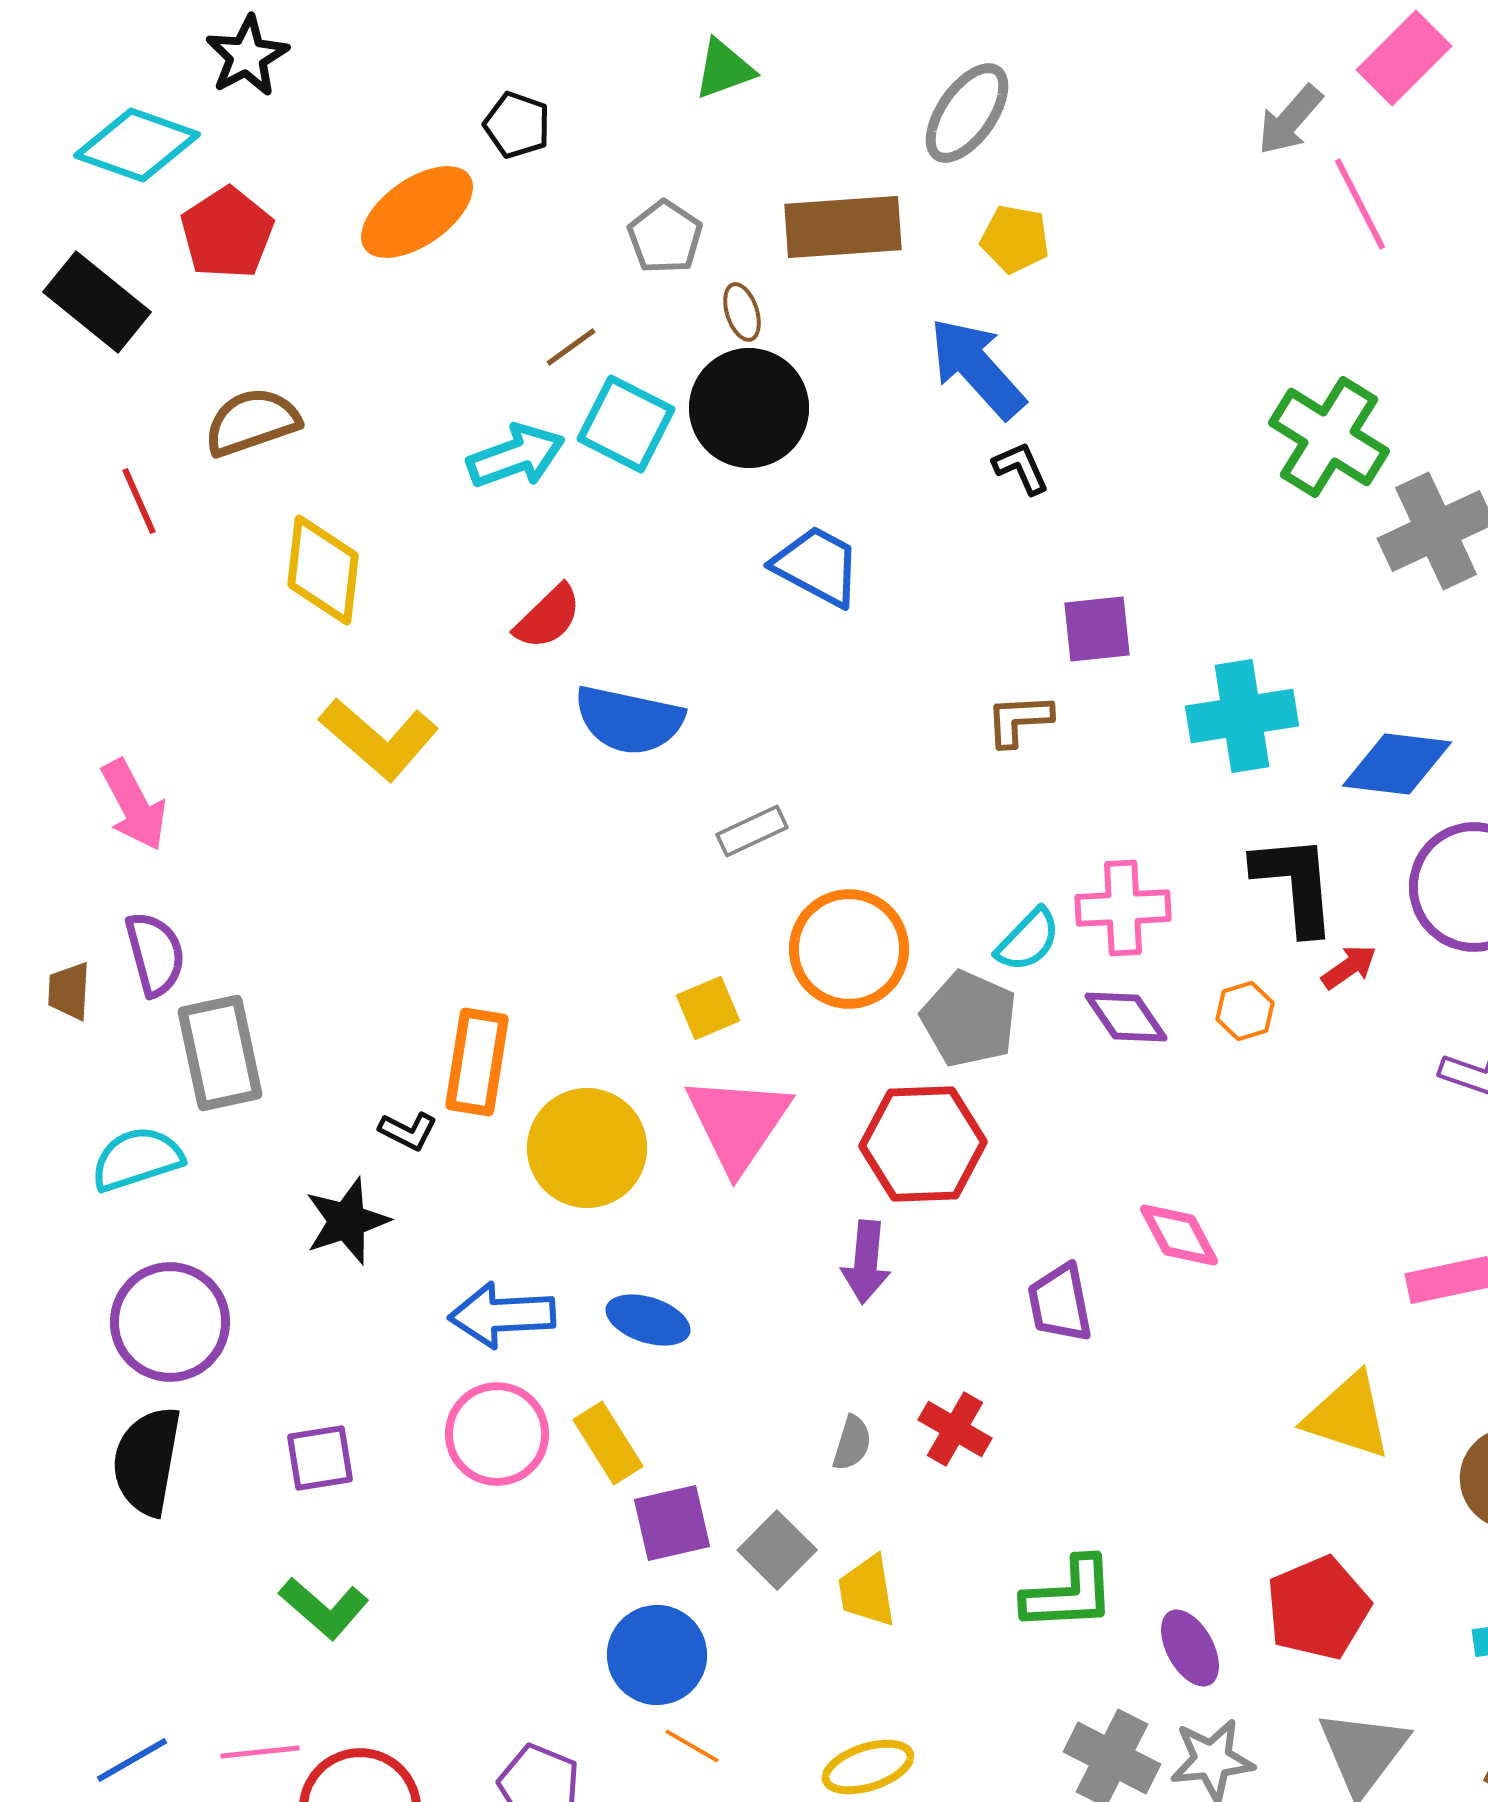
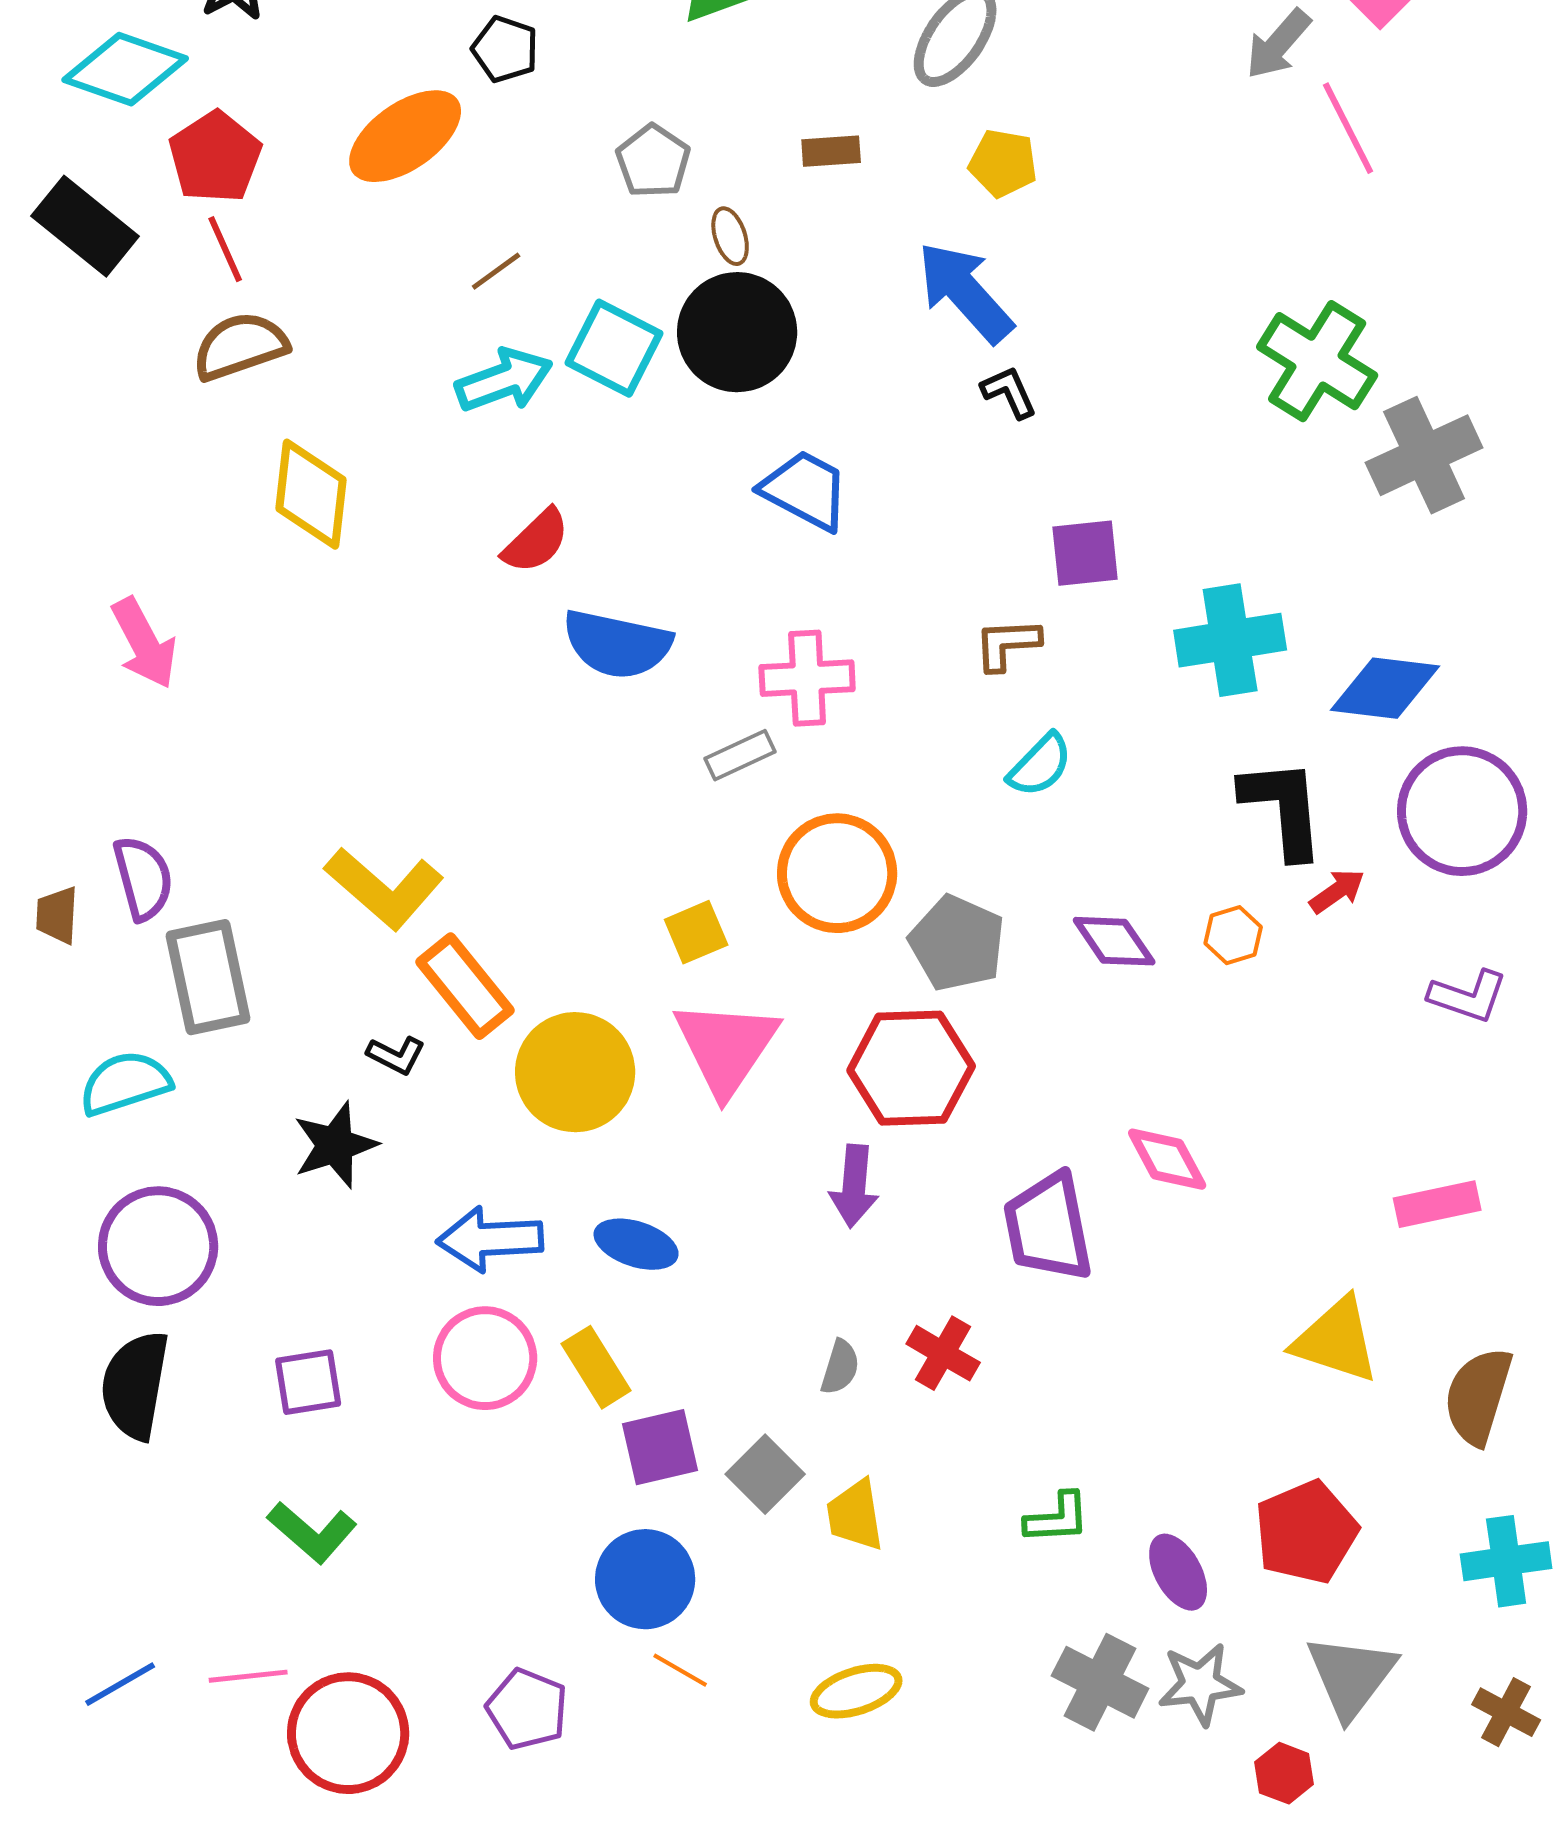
brown rectangle: (843, 227) -> (831, 151), size x0.5
brown line: (571, 347) -> (496, 271), moved
red line: (139, 501) -> (225, 249), moved
yellow L-shape: (379, 739) -> (384, 888), moved
pink arrow: (134, 805) -> (144, 643), moved
pink cross: (1123, 908) -> (807, 678), moved
cyan semicircle: (1028, 940) -> (1040, 765), moved
orange rectangle: (477, 1062) -> (465, 986), turned -48
purple trapezoid: (1060, 1303) -> (1048, 1227), size x1.4
green L-shape: (1069, 1594) -> (1057, 1518), size x0.7

